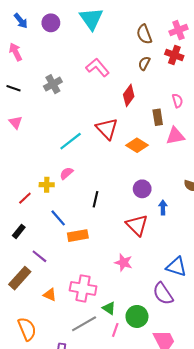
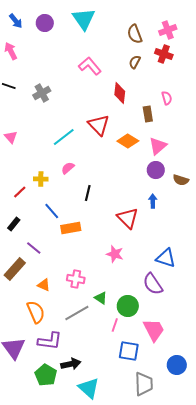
gray cross: (53, 84) -> (42, 93), moved
red diamond: (129, 95) -> (120, 93), turned -30
pink triangle: (16, 122) -> (11, 137), moved
pink triangle: (175, 136) -> (158, 146), moved, turned -30
pink semicircle: (66, 173) -> (68, 168), moved
purple circle: (142, 189) -> (156, 170), moved
pink cross: (83, 288) -> (76, 279), size x0.7
orange semicircle: (27, 329) -> (36, 312), moved
pink line: (115, 330) -> (115, 325), moved

